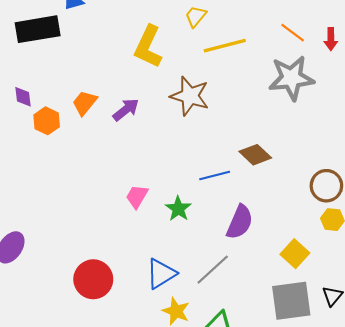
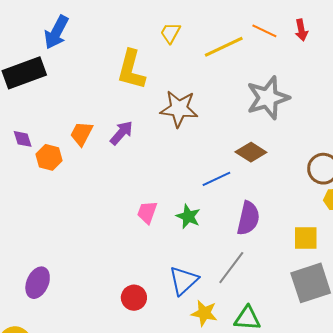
yellow line: (225, 46) -> (224, 47), moved
gray star: (291, 78) -> (268, 98), moved
yellow square: (295, 254) -> (306, 238), turned -32
red circle: (93, 279) -> (134, 298), moved, size x0.7

